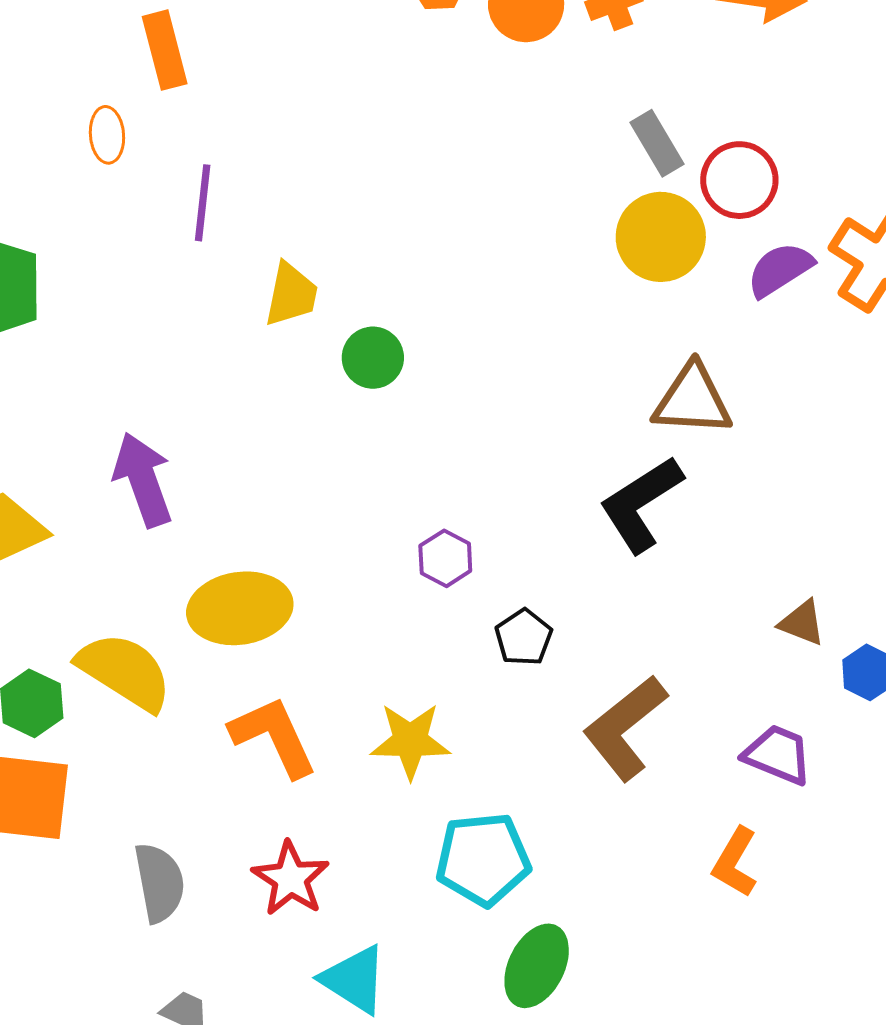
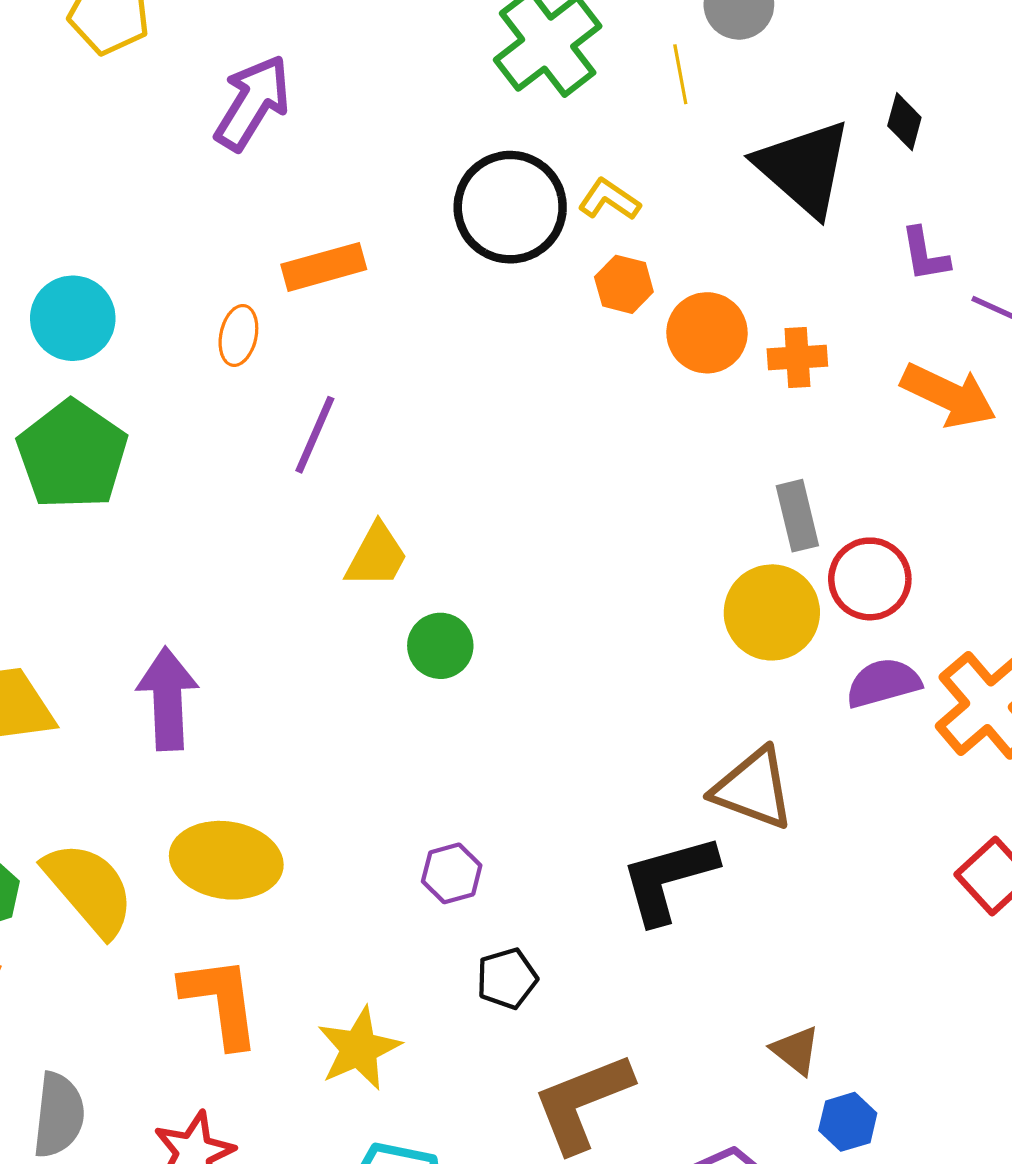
orange rectangle: (165, 50) -> (324, 267), turned 72
yellow star: (410, 741) -> (359, 1049), turned 30

